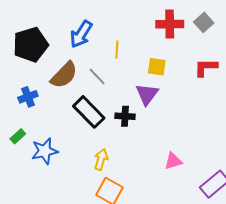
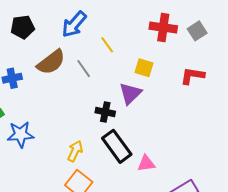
black pentagon: (31, 45) -> (23, 27), size x0.7
yellow line: (117, 50) -> (107, 45), turned -48
black rectangle: (89, 112) -> (117, 146), moved

